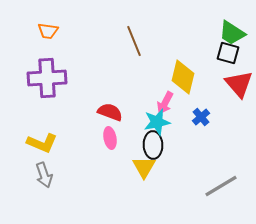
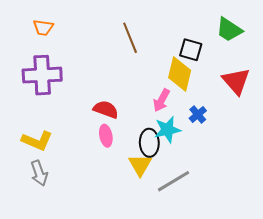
black square: (228, 53) -> (191, 50), moved
cyan star: (157, 122) -> (167, 130), moved
gray line: (221, 186) -> (174, 181), moved

